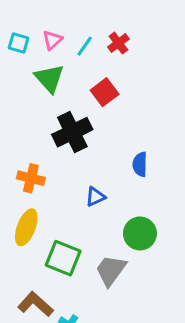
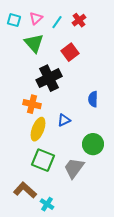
orange cross: (31, 178) -> (32, 104), moved
yellow ellipse: (26, 227) -> (38, 129), moved

